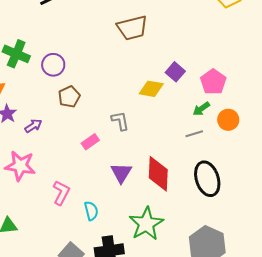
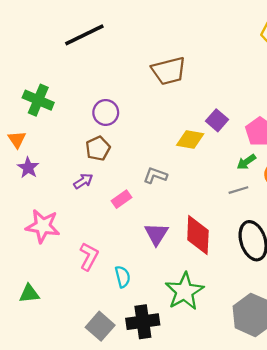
purple circle: (53, 65) -> (106, 112), moved
gray L-shape: (120, 121) -> (155, 175), turned -60
purple arrow: (33, 126) -> (83, 181), moved

